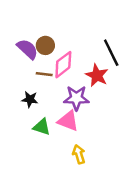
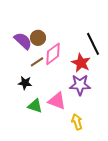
brown line: (44, 74) -> (37, 62), turned -40
purple star: (76, 98) -> (80, 85), moved
yellow arrow: (79, 154) -> (77, 122), moved

